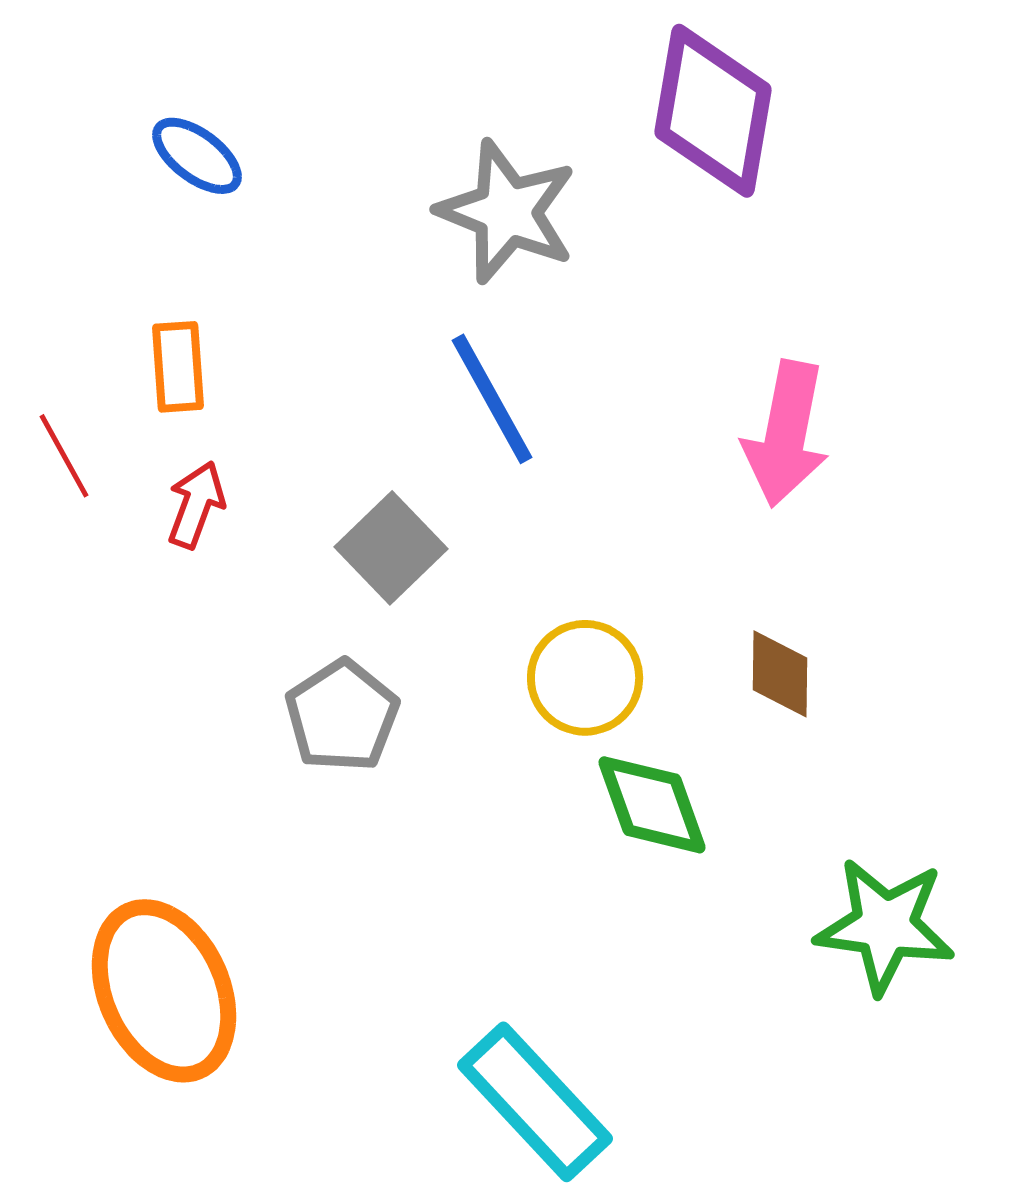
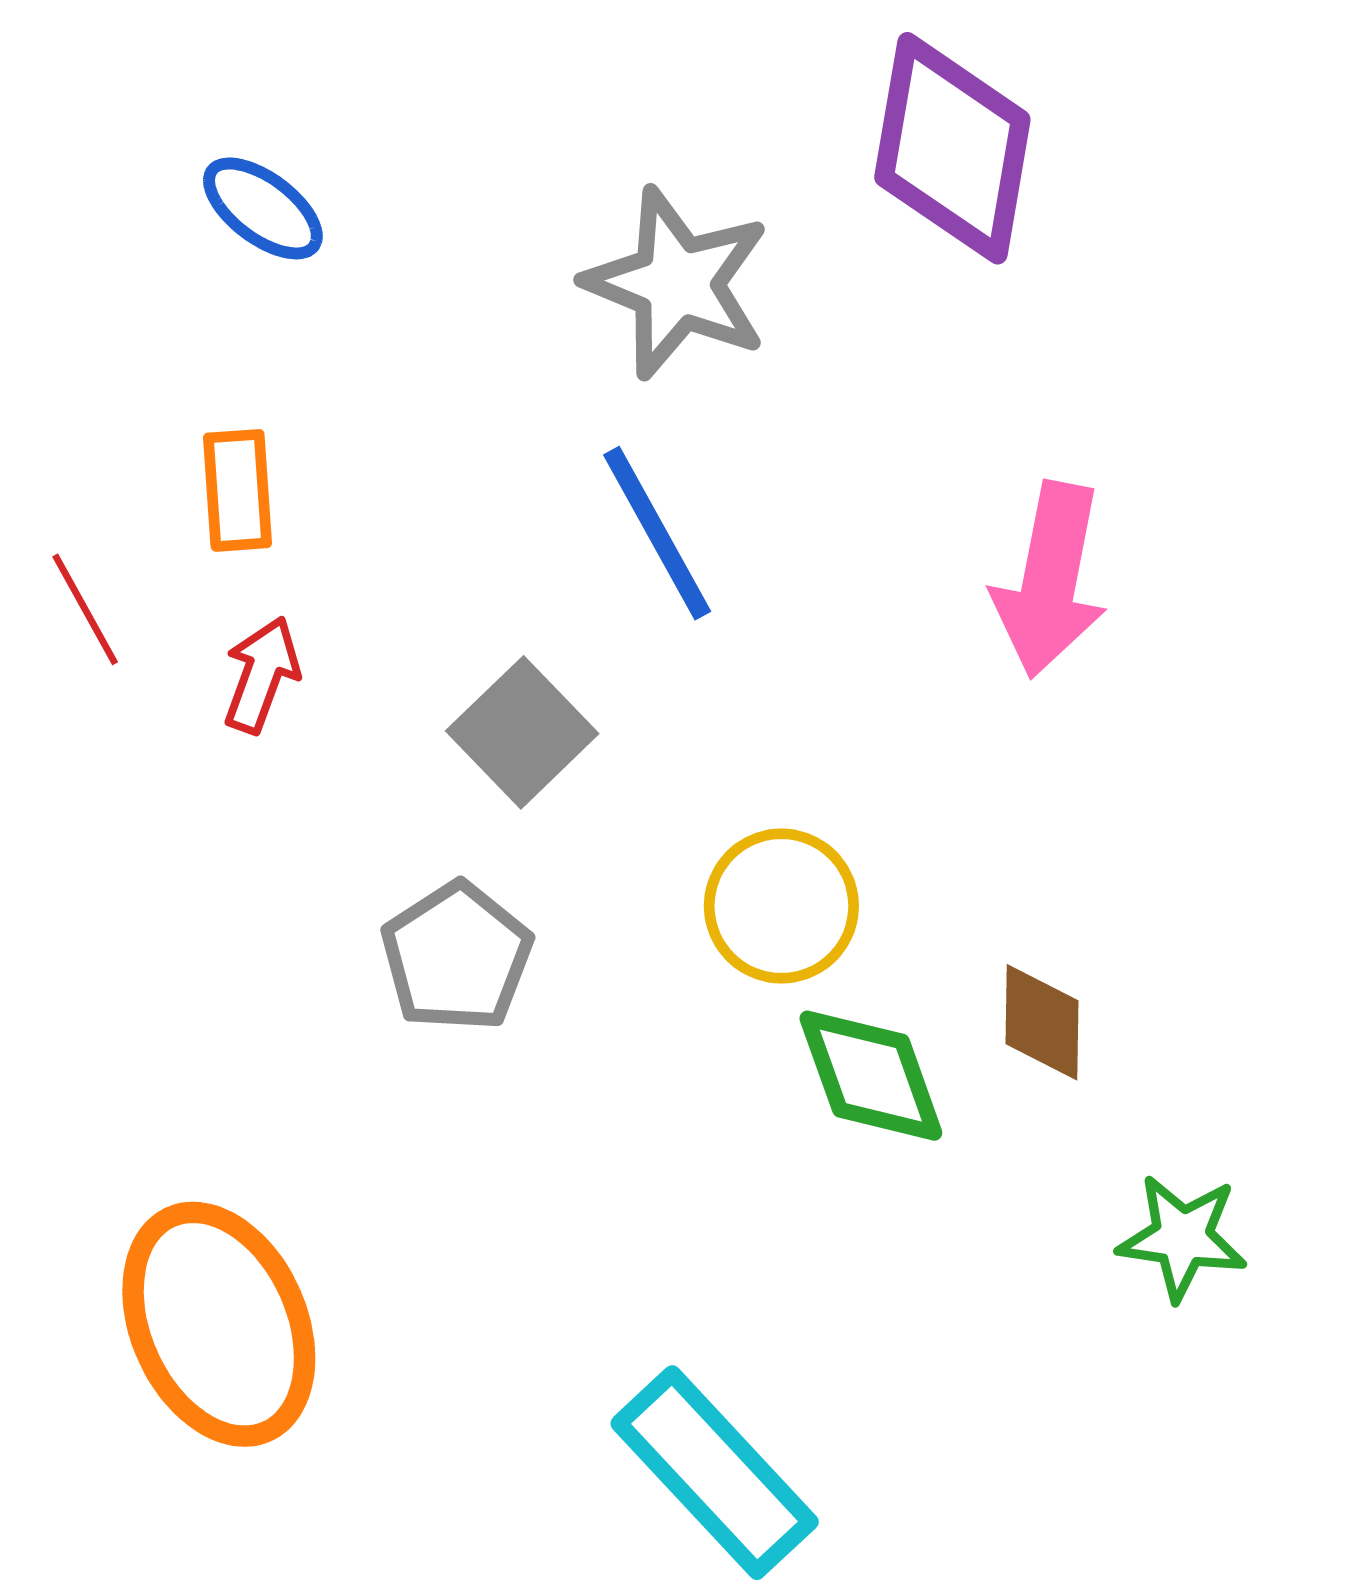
brown diamond: (780, 674) -> (1042, 1022), moved
green star: (885, 926) -> (1182, 1237), size x0.7

